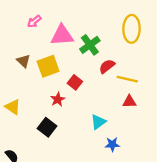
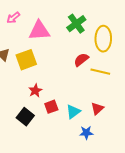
yellow ellipse: (132, 29) -> (103, 39), moved
green cross: (90, 45) -> (76, 24), moved
red square: (75, 82) -> (51, 107), moved, turned 32
red triangle: (129, 102) -> (97, 109), moved, turned -40

